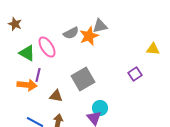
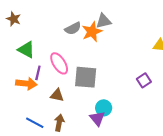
pink ellipse: (47, 47) -> (59, 63), moved
purple square: (135, 74) -> (144, 80), moved
gray square: (83, 79) -> (86, 77), turned 35

